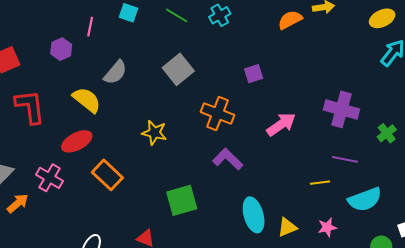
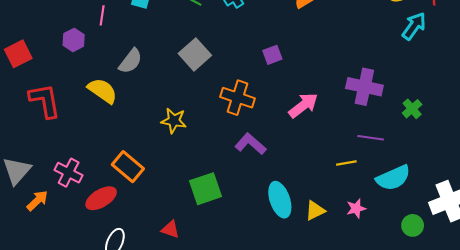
red ellipse: (77, 141) -> (101, 198), moved

